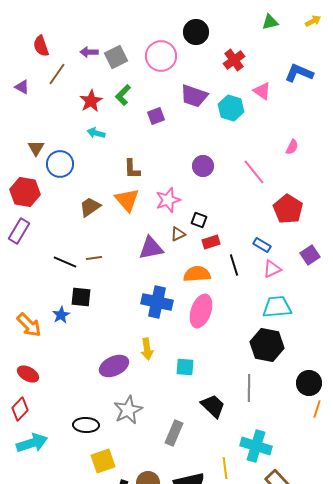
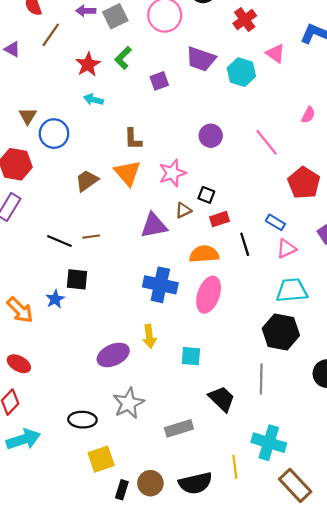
gray rectangle: (174, 433) -> (179, 428), turned 50

